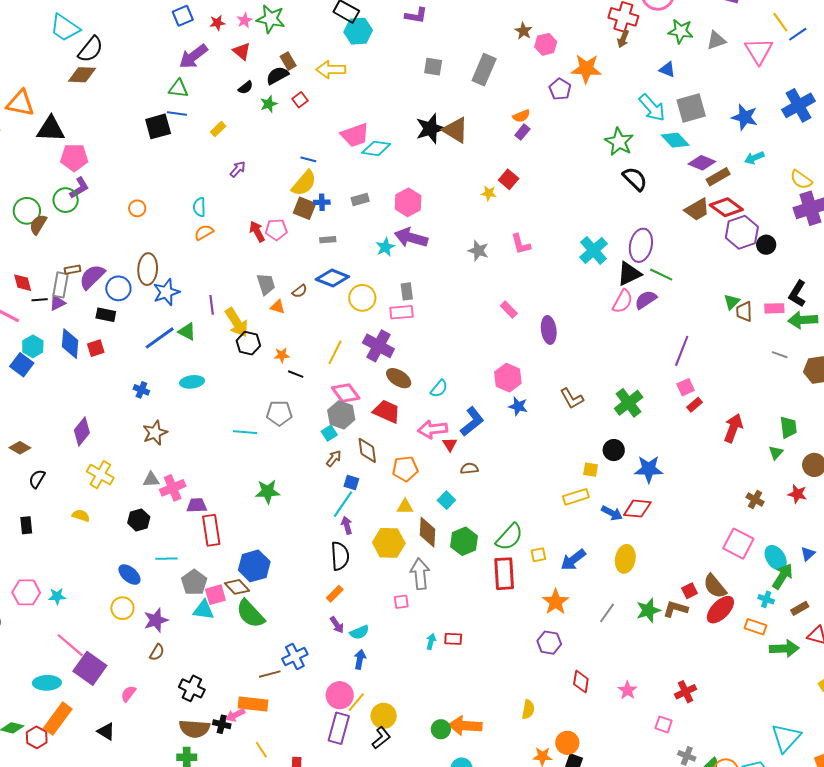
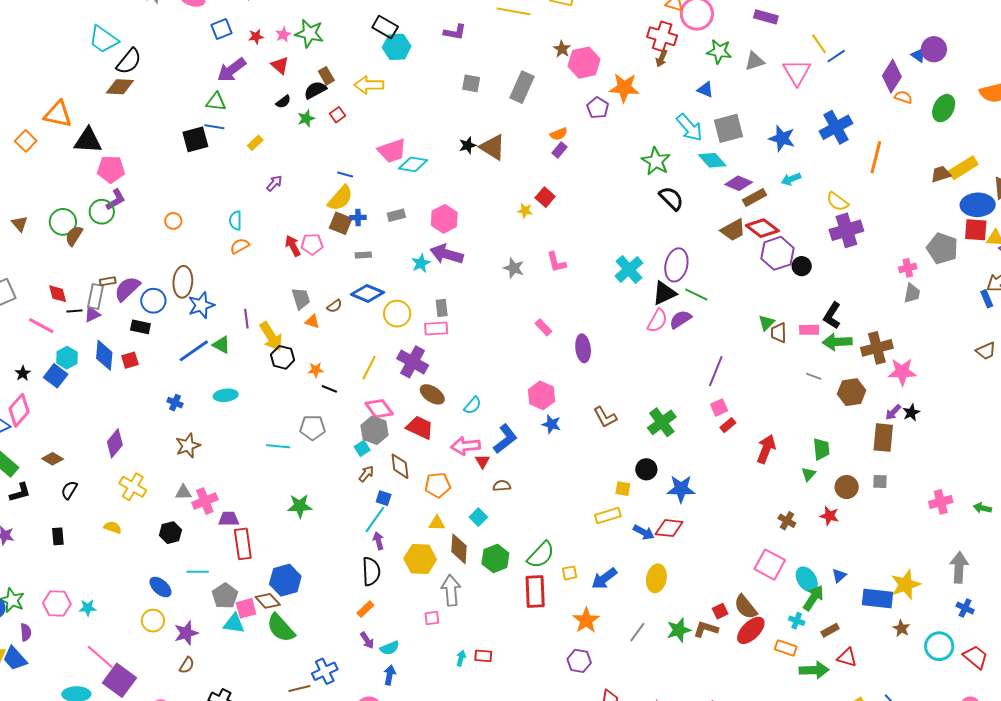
pink hexagon: (546, 44) -> (584, 63), size x1.4
black star: (430, 129) -> (468, 145), size x0.6

